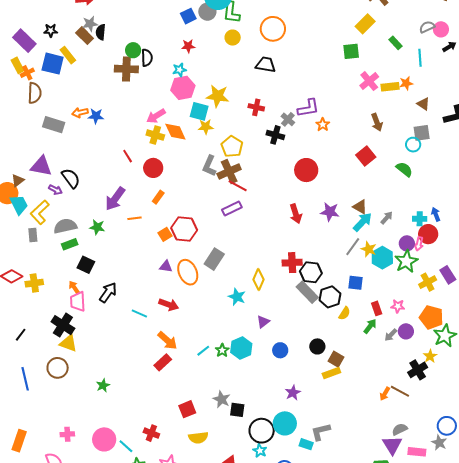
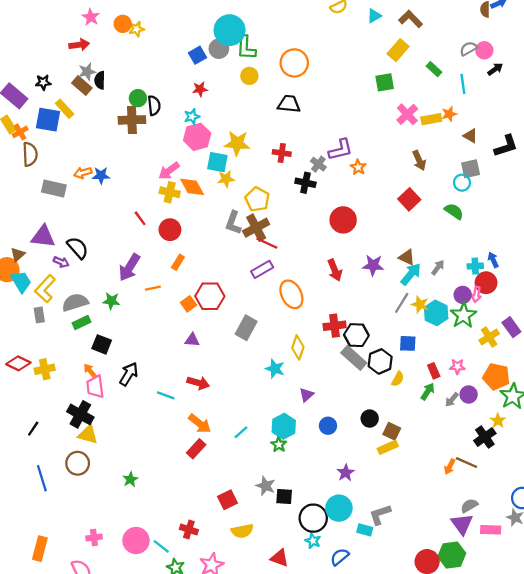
orange ellipse: (188, 272) -> (291, 294), moved
green star: (222, 350) -> (279, 445), moved

